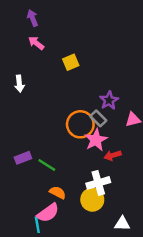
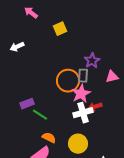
white arrow: (19, 84) -> (17, 47), turned 72
gray rectangle: (98, 118) -> (83, 76), turned 48
purple rectangle: (23, 158) -> (27, 104), moved
white cross: (98, 183) -> (83, 113), moved

